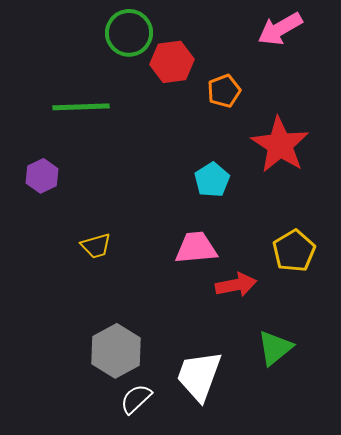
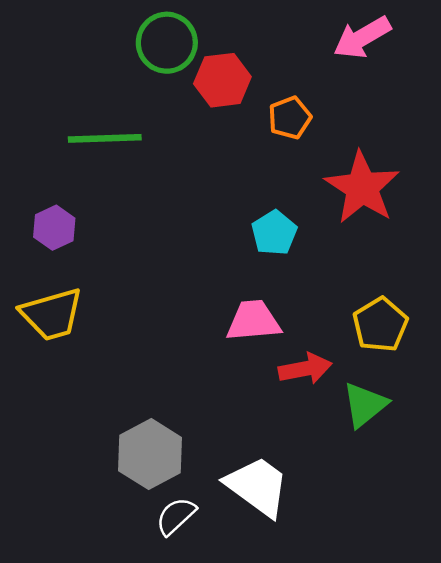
yellow trapezoid: (96, 246) -> (52, 314), moved, size x1.6
green triangle: (275, 348) -> (365, 405), moved
white trapezoid: (199, 376) -> (257, 486), turned 106

